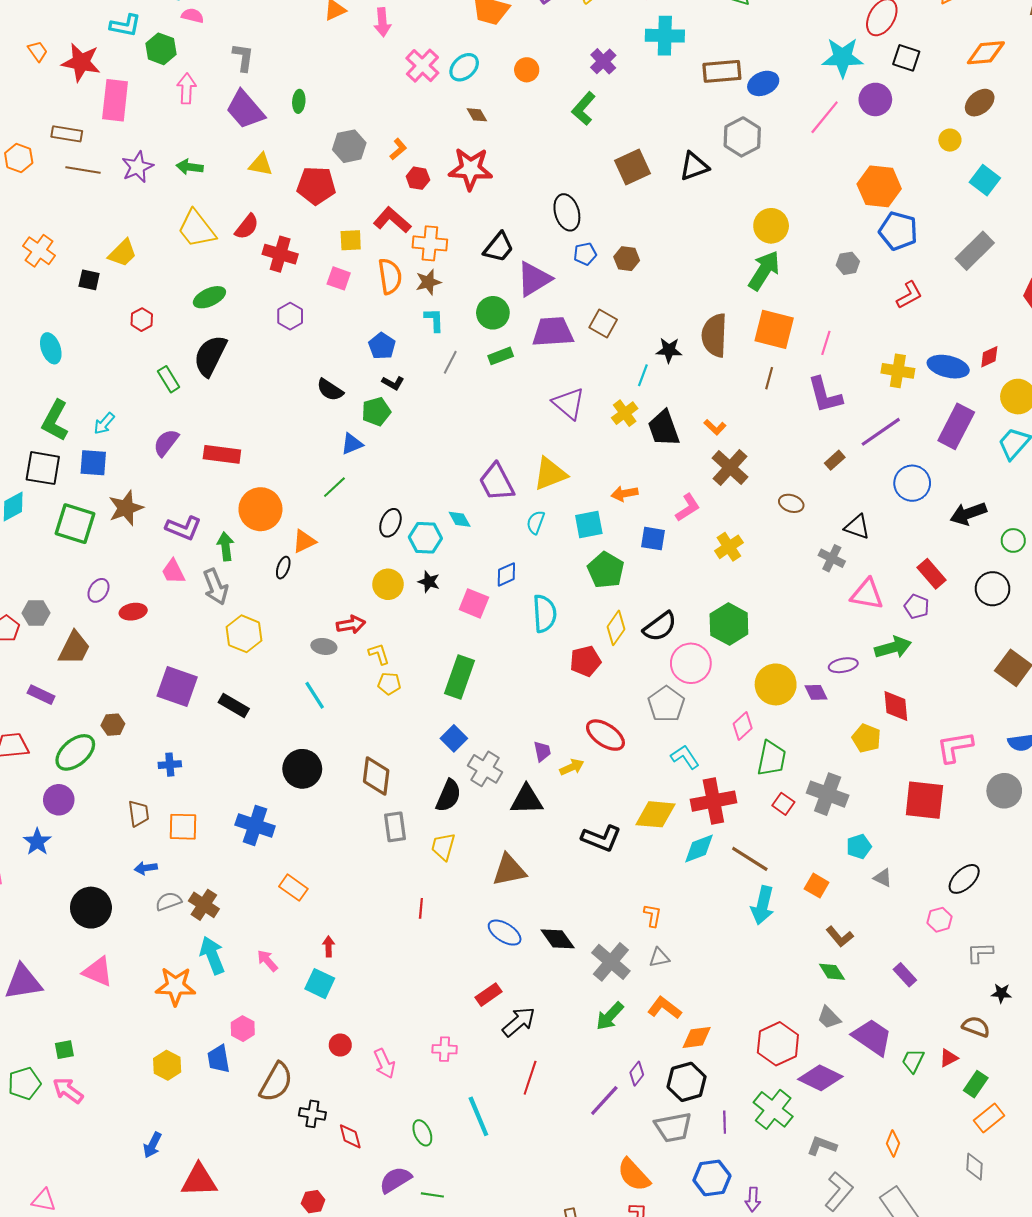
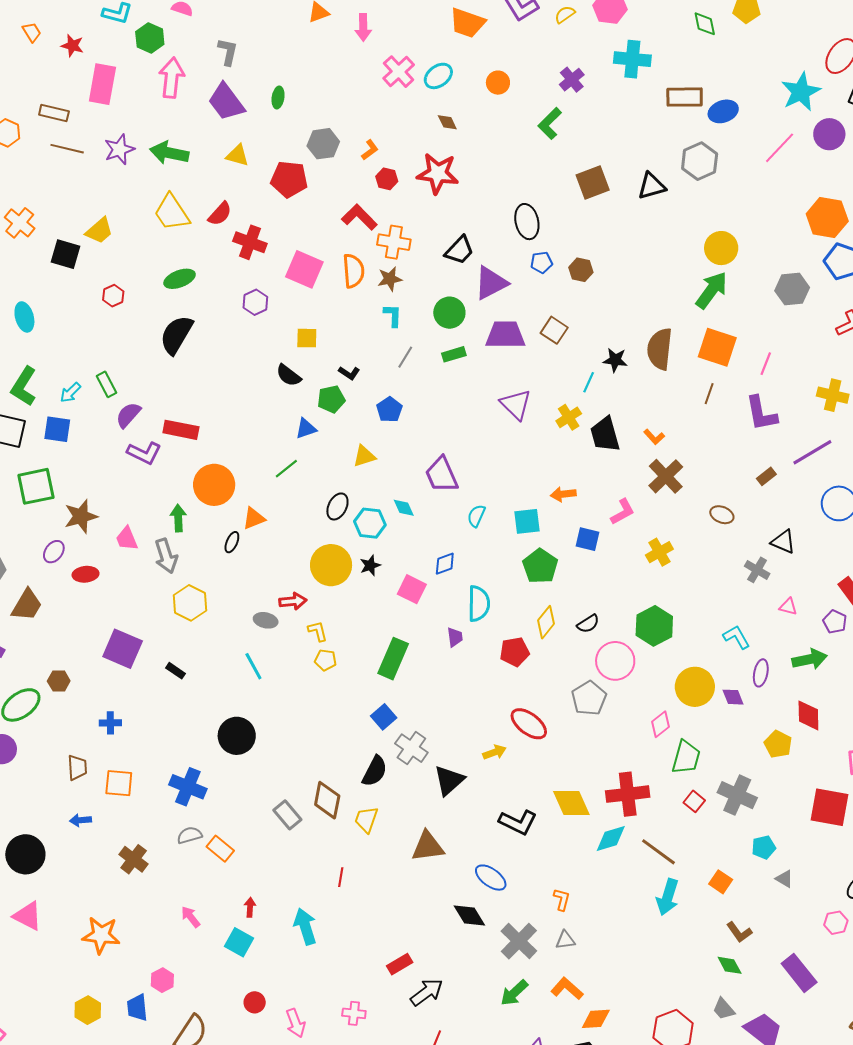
cyan star: (843, 57) -> (801, 92), turned -30
red star: (81, 62) -> (72, 46), size x0.6
pink arrow: (187, 88) -> (172, 78), size x1.4
green arrow: (190, 167) -> (169, 153), size x1.5
yellow square: (351, 240) -> (307, 338), moved
gray hexagon: (848, 263) -> (792, 289), size x1.5
pink square: (339, 278) -> (304, 269), size x1.6
black square: (89, 280) -> (66, 254), size x1.4
blue pentagon: (382, 346) -> (389, 410), moved
green rectangle: (169, 379) -> (106, 384), moved
yellow triangle: (550, 474) -> (364, 456), moved, size x0.7
brown star: (126, 508) -> (81, 516), moved
green square: (75, 524) -> (36, 486), turned -33
purple L-shape: (183, 528) -> (144, 453), moved
black star: (429, 582) -> (370, 565), turned 30
yellow circle: (388, 584) -> (331, 565), size x1.4
pink triangle: (867, 594) -> (788, 607), size x0.6
black semicircle: (660, 627) -> (588, 624), size x0.7
purple ellipse: (843, 665) -> (761, 673), turned -72
black rectangle: (234, 706) -> (175, 671), size x0.7
purple trapezoid: (542, 751) -> (455, 637), moved
cyan L-shape: (685, 757) -> (737, 637), moved
brown diamond: (376, 776) -> (327, 800), moved
black triangle: (527, 800) -> (449, 780), turned -44
yellow diamond: (656, 814) -> (571, 803), turned 57
gray rectangle: (395, 827) -> (287, 815), moved, turned -36
gray semicircle: (168, 901) -> (190, 835), moved
blue ellipse: (505, 933) -> (491, 878), moved
cyan arrow: (212, 955) -> (305, 926), moved
purple rectangle: (905, 975) -> (799, 973), size x1.6

